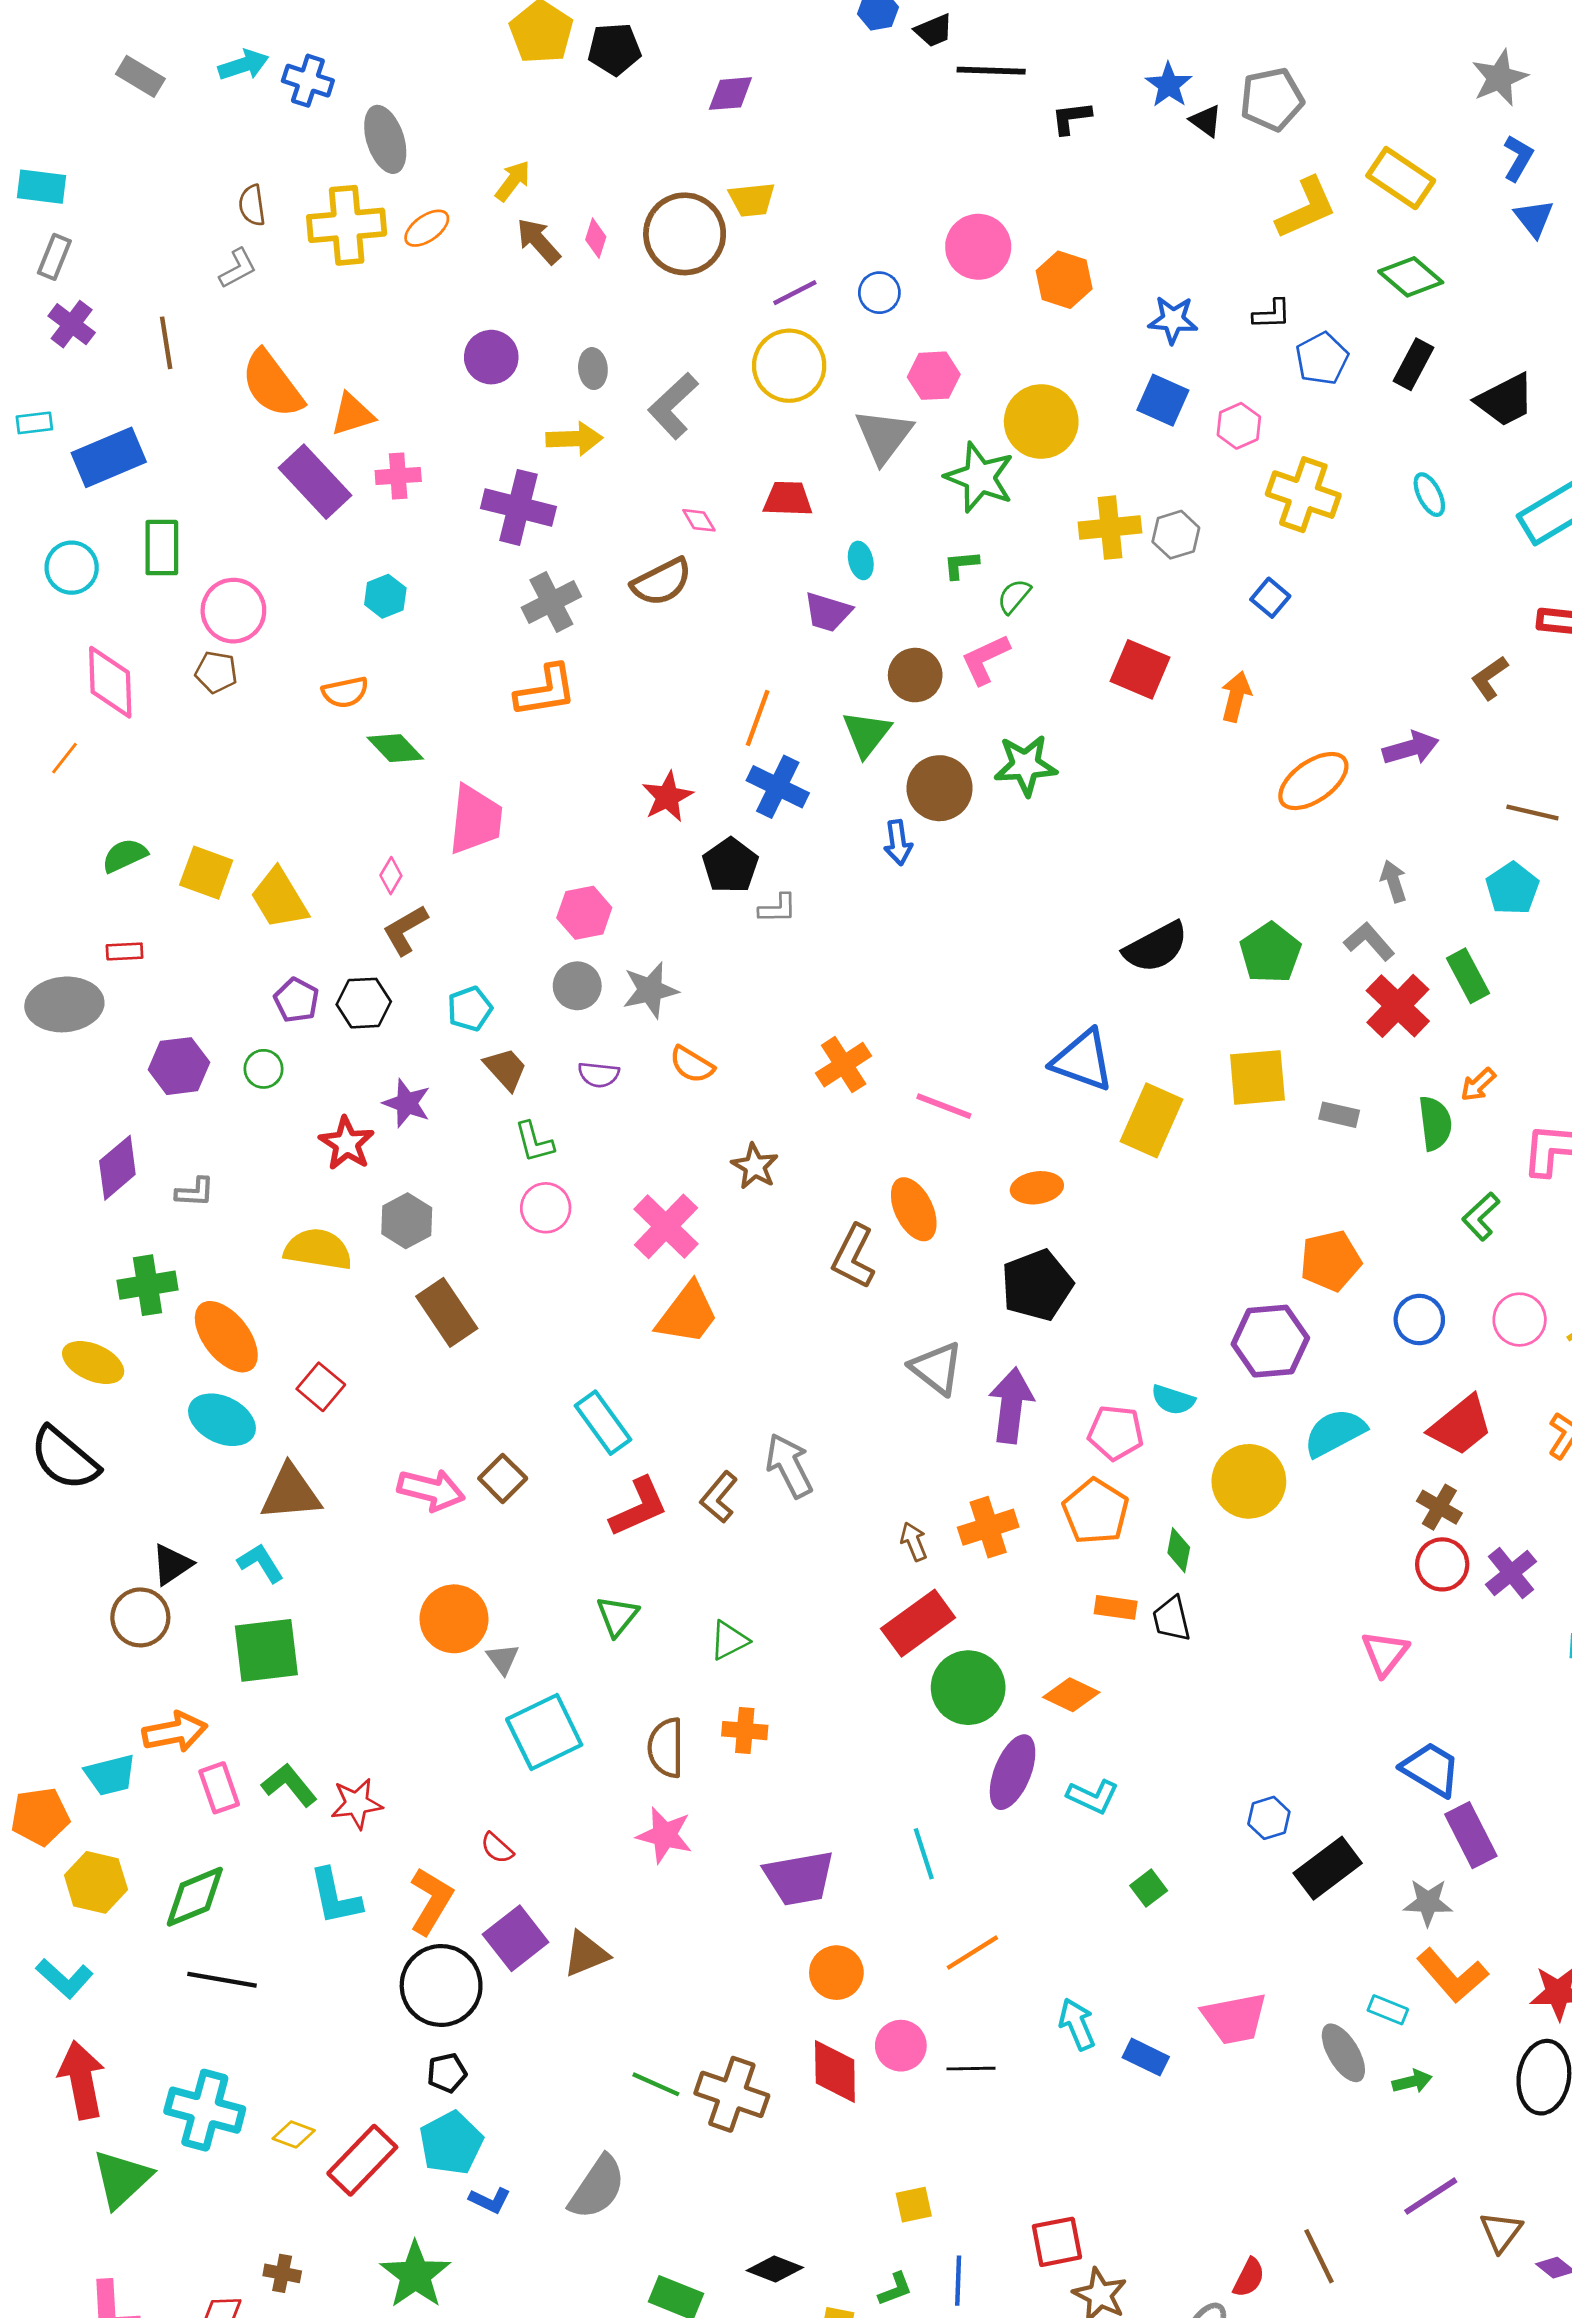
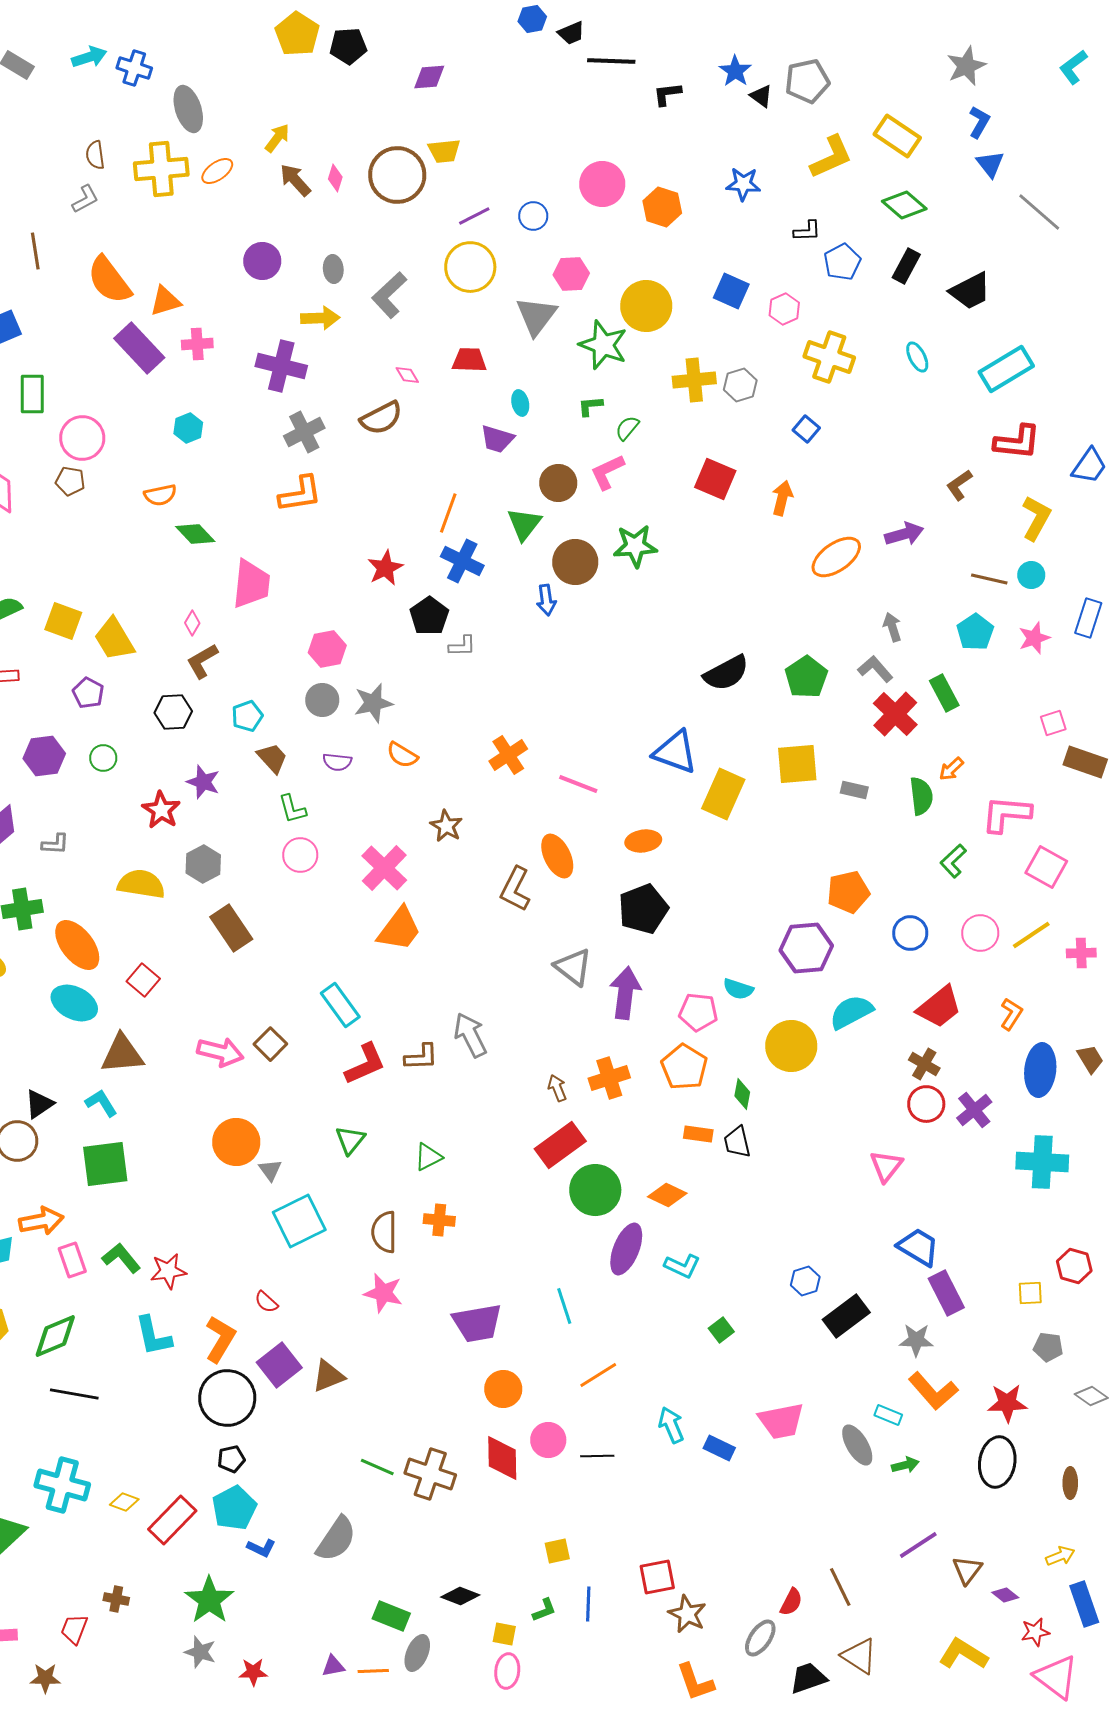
blue star: (1173, 320) -> (743, 184), moved
purple pentagon: (296, 1000) -> (88, 693), moved
brown L-shape: (719, 1497) -> (421, 1057), turned -132

